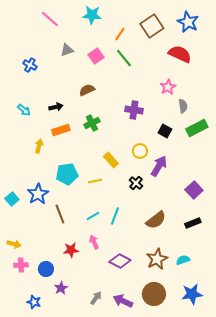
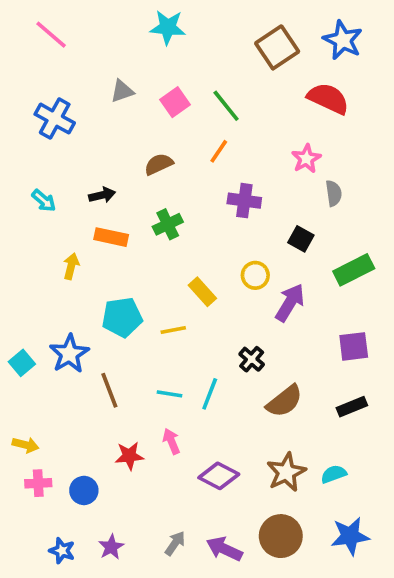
pink line: (50, 19) -> (51, 35), moved
orange line: (120, 34) -> (219, 151), moved
blue cross: (30, 65) -> (55, 119), size x1.5
green rectangle: (197, 128) -> (354, 270), moved
orange rectangle: (61, 130) -> (111, 237), turned 30
black cross: (136, 183) -> (252, 359), moved
purple square: (194, 190) -> (354, 346), turned 36
cyan line: (93, 216) -> (170, 394), turned 40
purple star: (61, 288) -> (111, 547), moved

